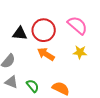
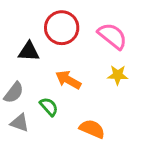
red circle: (44, 30) -> (62, 28), moved
green semicircle: (33, 86) -> (49, 107), moved

